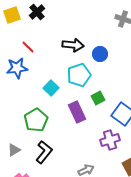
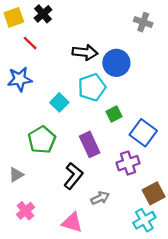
red line: (28, 47) -> (30, 43), moved
blue circle: (100, 54) -> (116, 63), size x1.5
purple rectangle: (77, 112) -> (90, 144), moved
black L-shape: (44, 152) -> (73, 176), moved

